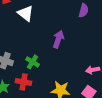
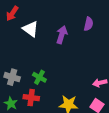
purple arrow: (58, 39) -> (62, 35), moved

